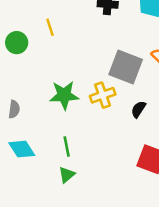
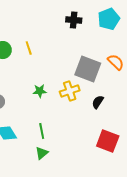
yellow line: (50, 27) -> (29, 48), moved
green star: (64, 95) -> (40, 91), size x0.6

